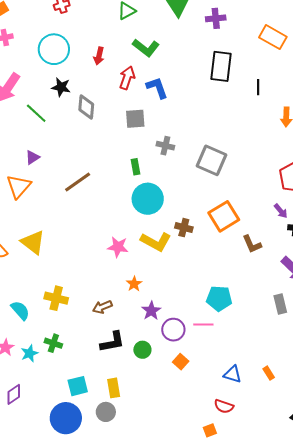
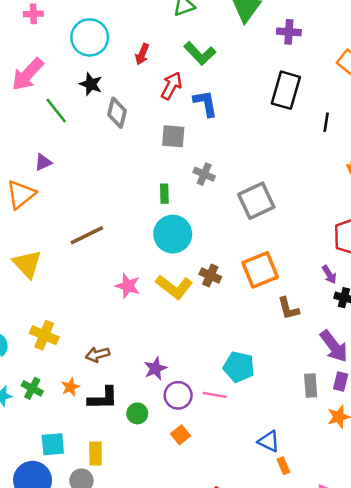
gray square: (211, 160) -> (256, 201), turned 32
brown line: (78, 182) -> (87, 235), moved
orange star: (134, 284) -> (70, 387), moved
blue triangle: (233, 374) -> (269, 441), moved

